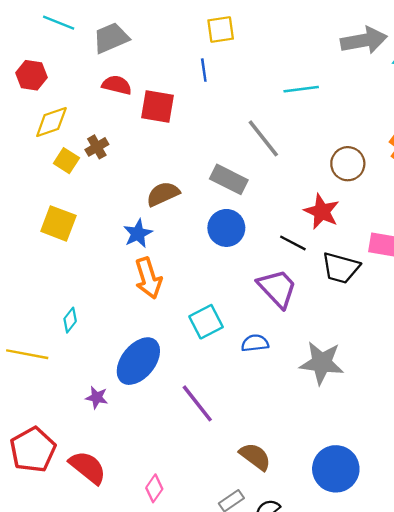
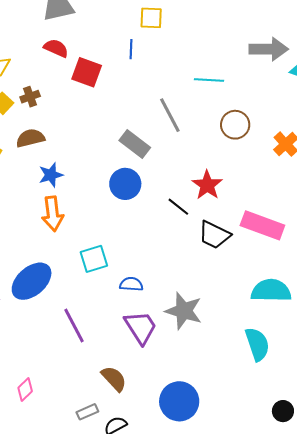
brown circle: (348, 164) -> (235, 125), moved
brown semicircle: (163, 194) -> (30, 138), moved
purple trapezoid: (277, 288) -> (141, 327), moved

